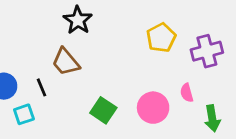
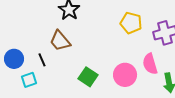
yellow pentagon: (161, 38) -> (131, 23), turned -30
pink semicircle: (187, 93) -> (150, 64), size x1.5

